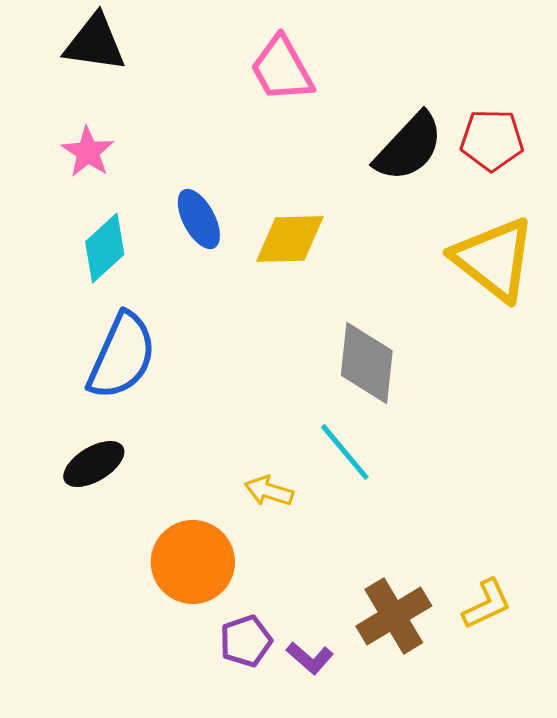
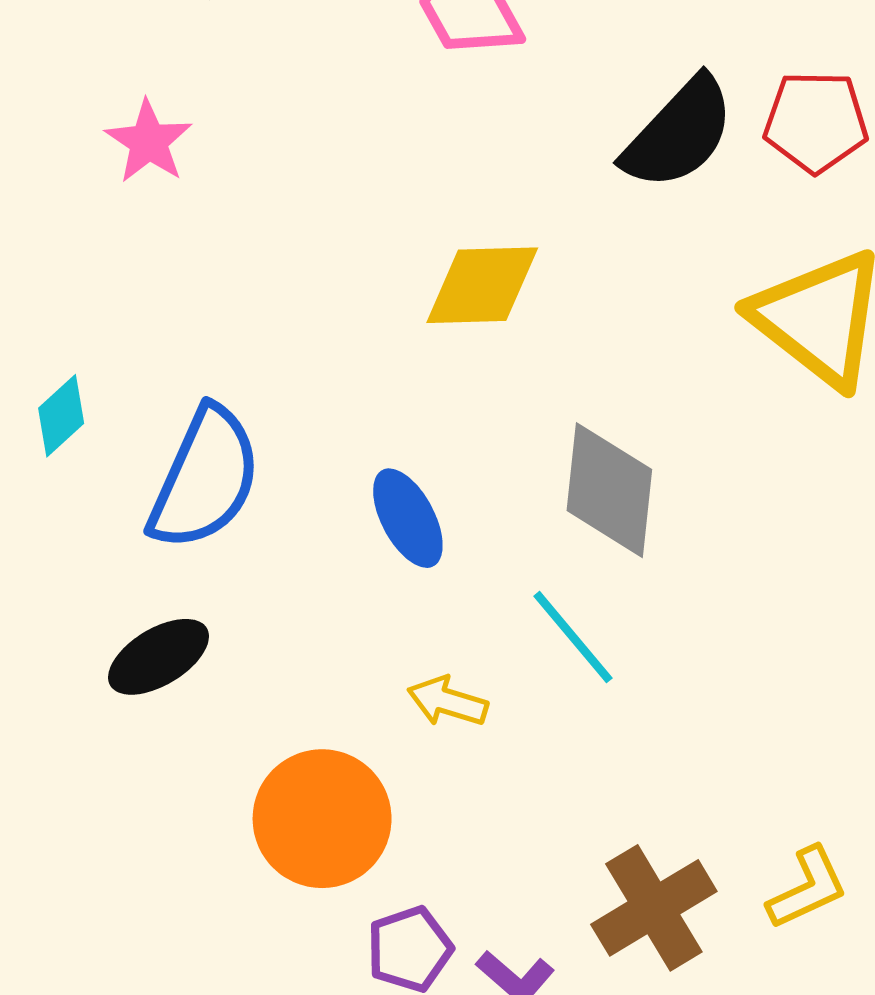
blue ellipse: (199, 219) -> (408, 518), moved
cyan diamond: (105, 248) -> (61, 416), moved, size x0.7

